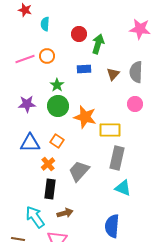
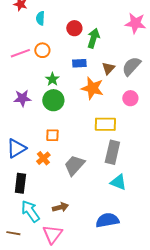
gray semicircle: (136, 72) -> (131, 66), turned 40
orange star: (85, 117) -> (92, 88), moved
orange square: (57, 141) -> (52, 135), turned -32
blue triangle: (30, 143) -> (16, 148), moved, turned -30
black rectangle: (50, 189) -> (20, 183), moved
blue semicircle: (112, 226) -> (107, 220), turned 75

